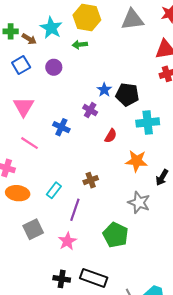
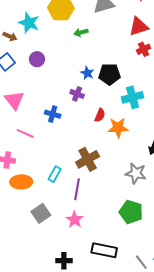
green arrow: (80, 45) -> (81, 32), moved
orange star: (137, 161) -> (118, 128), moved
brown cross: (91, 180) -> (88, 159), size x1.6
green pentagon: (116, 235) -> (131, 212), moved
black cross: (62, 279) -> (64, 261), moved

